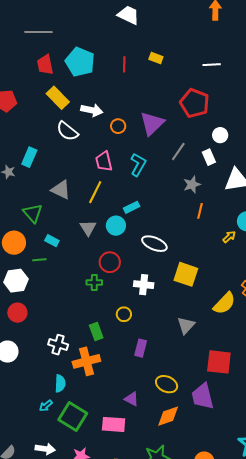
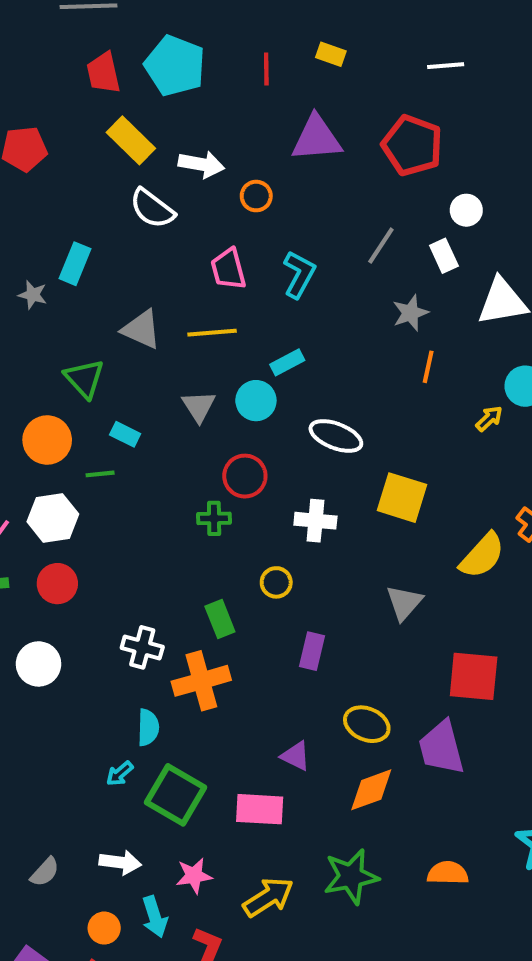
purple triangle: (152, 123) -> (317, 138), moved, turned 40
yellow line: (95, 192) -> (212, 333), turned 60

